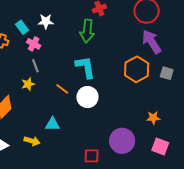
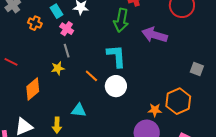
purple arrow: (152, 42) -> (154, 35), moved, turned -45
orange hexagon: (137, 69) -> (178, 101), moved
orange star: (153, 118) -> (155, 110), moved
yellow arrow: (32, 141) -> (57, 125), turned 70

